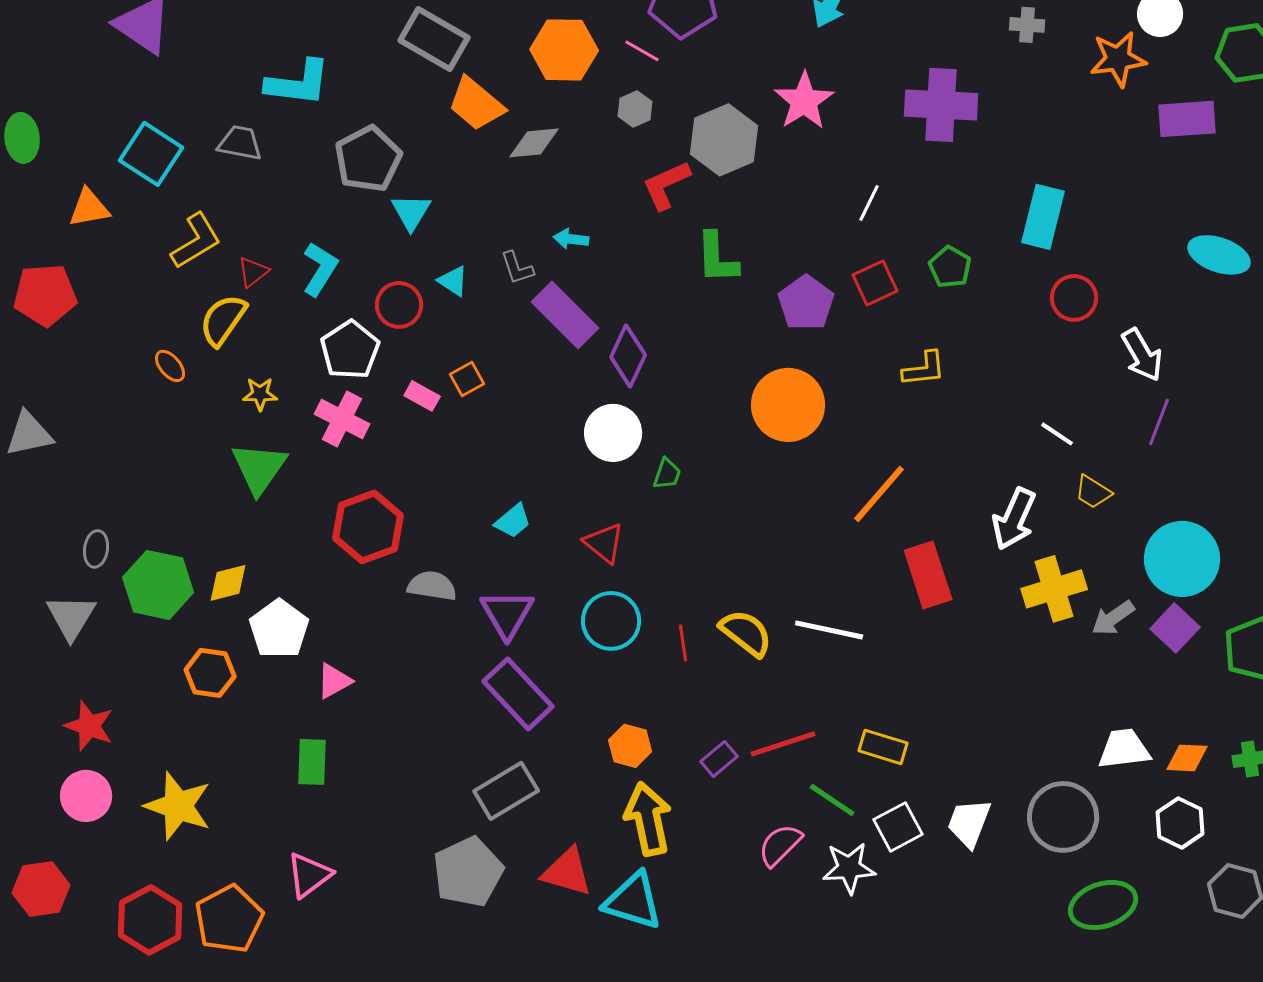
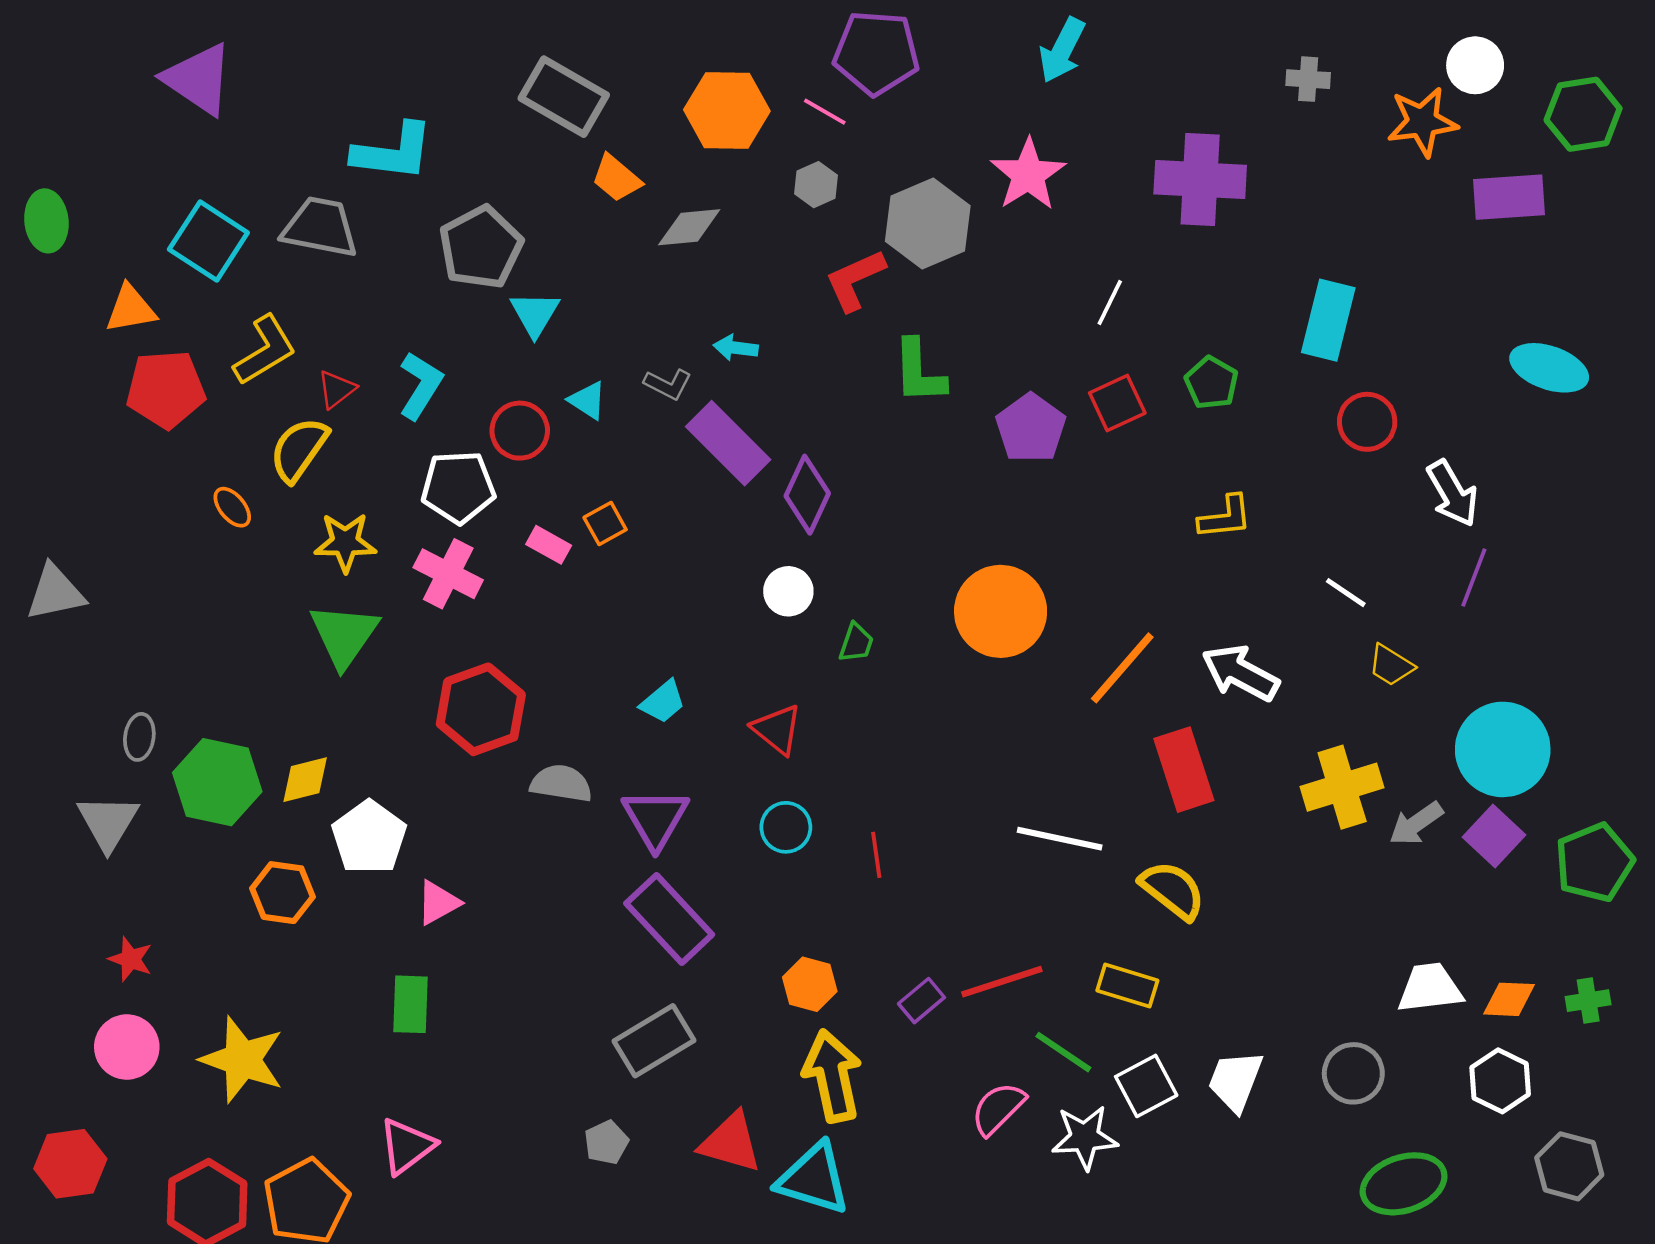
orange trapezoid: (476, 104) -> (616, 178), size x0.7
gray trapezoid: (240, 143) -> (320, 227), size x1.4
gray L-shape: (517, 268) -> (668, 384), turned -45
red pentagon: (45, 295) -> (166, 389), moved
white pentagon: (350, 350) -> (458, 487), turned 30
yellow L-shape: (924, 369) -> (1225, 517), moved
yellow star: (260, 394) -> (345, 542), size x1.4
orange circle: (788, 405) -> (1001, 611), moved
white circle: (613, 433) -> (788, 591), size x0.7
white arrow: (1014, 519) -> (1240, 673), moved, turned 94
cyan circle: (611, 621) -> (786, 827), size x0.7
yellow semicircle: (746, 633) -> (1173, 890), moved
red star: (89, 726) -> (131, 959), size x0.7
gray circle: (1063, 817) -> (1353, 1073), size x0.7
gray pentagon: (468, 872) -> (606, 1142), size x0.5

